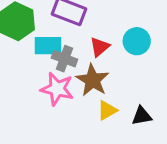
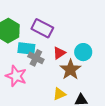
brown star: (92, 80) -> (70, 70), moved
pink star: (57, 89) -> (16, 76), moved

